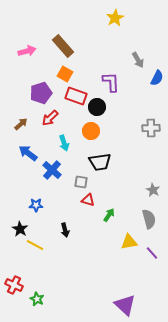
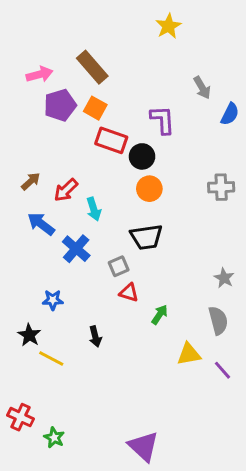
purple pentagon: (41, 93) -> (60, 105), moved
red arrow: (50, 118) -> (66, 190), moved
orange circle: (91, 131) -> (149, 189), moved
gray square: (81, 182) -> (119, 266), turned -32
purple triangle: (125, 305) -> (144, 446), moved

